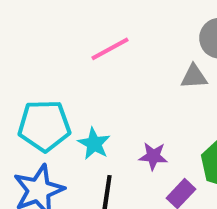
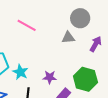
pink line: (110, 49) -> (27, 25), turned 60

